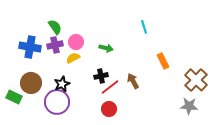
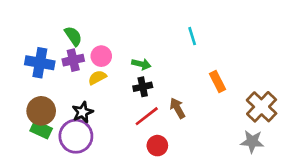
black cross: (101, 76) -> (143, 87), moved
green rectangle: (14, 97) -> (41, 130), moved
red circle: (109, 109) -> (157, 146), moved

